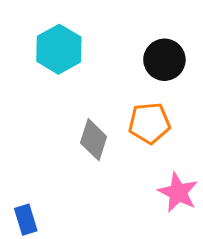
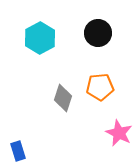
black circle: (164, 60) -> (98, 33), moved

